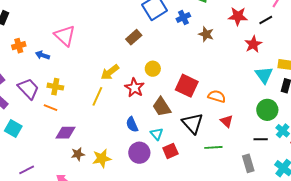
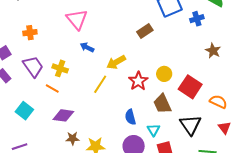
brown star: (206, 34) -> (213, 51), moved
orange cross: (19, 46) -> (30, 33), moved
blue arrow: (42, 55) -> (87, 47), moved
yellow circle: (153, 69) -> (164, 74), moved
cyan square: (13, 128) -> (24, 111), moved

